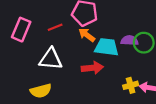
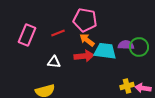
white triangle: (51, 59) -> (54, 62), size x0.6
red arrow: (92, 68) -> (84, 56), moved

